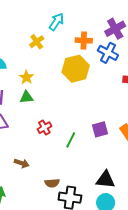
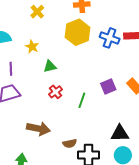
blue cross: (108, 53) -> (110, 38), moved
green triangle: (26, 97) -> (50, 66), moved
brown arrow: (22, 163) -> (38, 129), size x1.6

